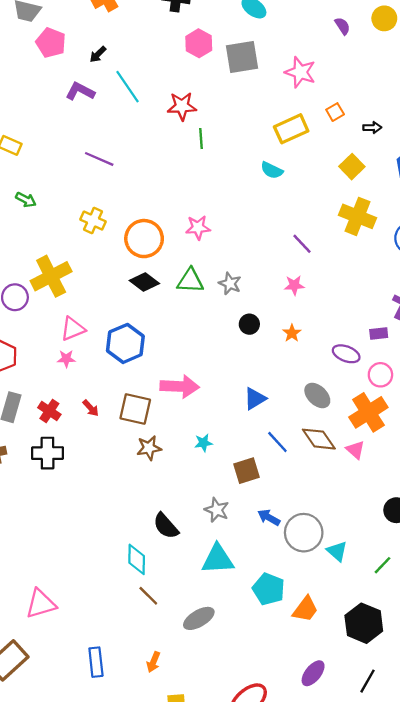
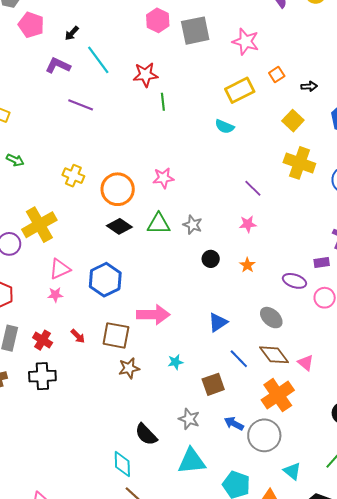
purple line: (99, 159) -> (81, 105), moved
orange cross: (368, 412) -> (278, 395), moved
cyan triangle: (337, 551) -> (292, 471), moved

